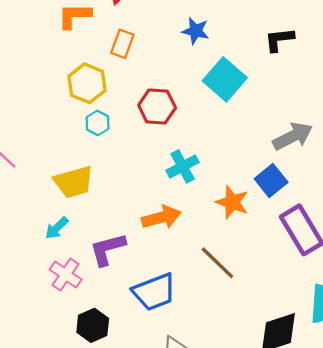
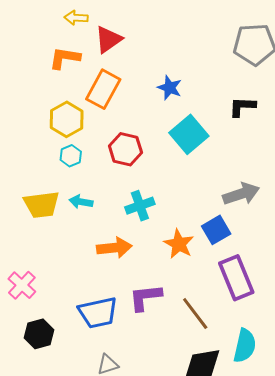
orange rectangle: (122, 44) -> (103, 89), size x1.5
cyan arrow: (57, 228) -> (81, 202), moved, turned 45
purple L-shape: (108, 249) -> (145, 297), moved
brown line: (217, 263) -> (195, 314), moved

